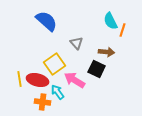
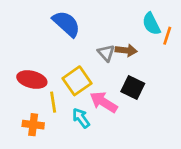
brown arrow: (107, 52) -> (126, 50), moved
yellow line: (20, 79) -> (53, 102), moved
red ellipse: (38, 80) -> (32, 80), moved
orange cross: (43, 102) -> (33, 125), moved

